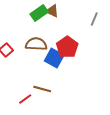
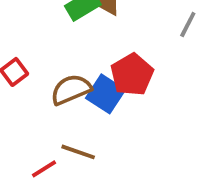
brown semicircle: (36, 44) -> (71, 90), moved, turned -30

